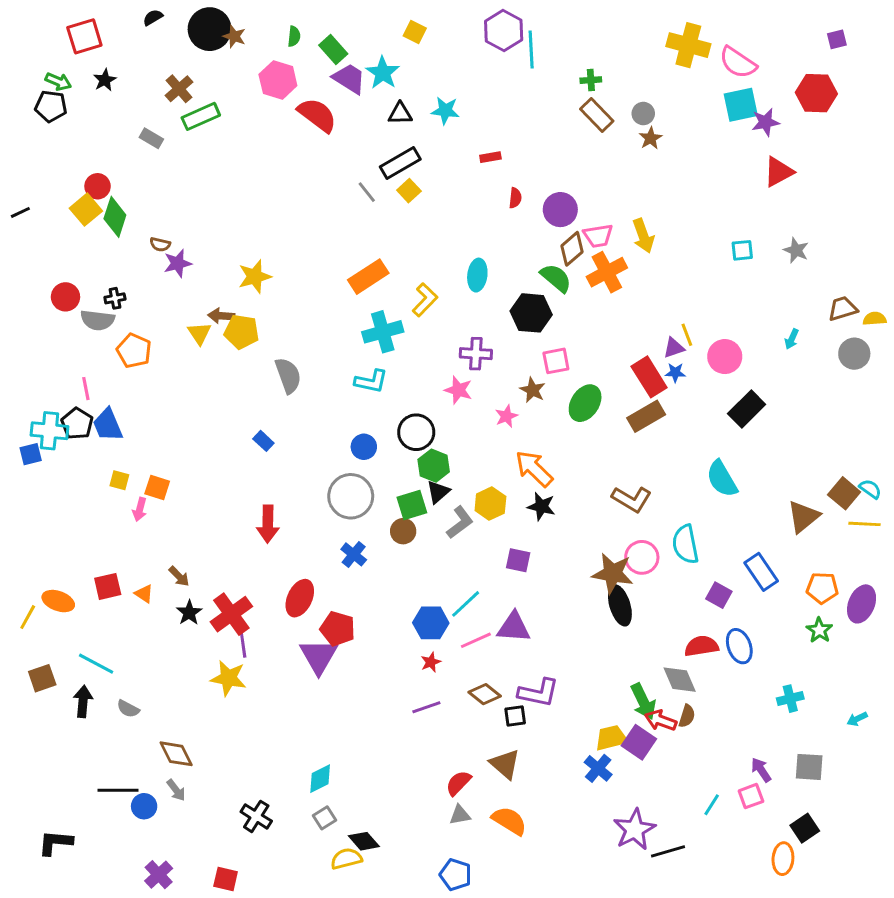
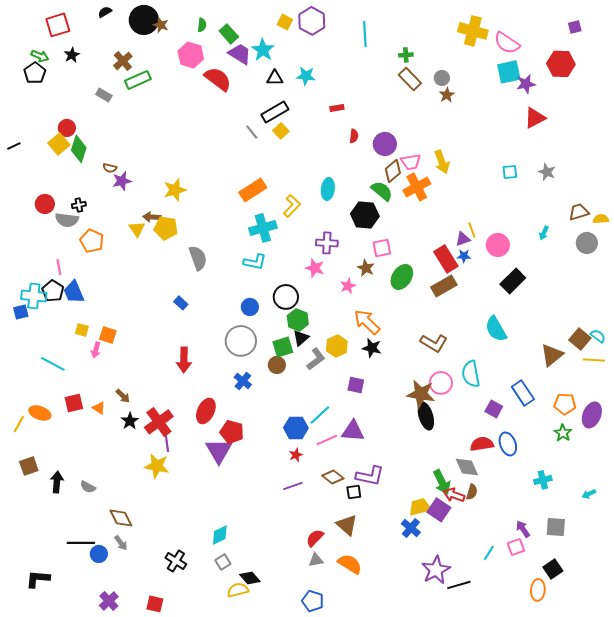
purple hexagon: (504, 31) -> (312, 21), moved
black pentagon: (51, 106) -> (35, 73), turned 30
cyan line: (96, 664) -> (53, 364), moved

